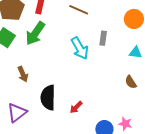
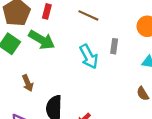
green arrow: (35, 33) -> (42, 40), turned -95

